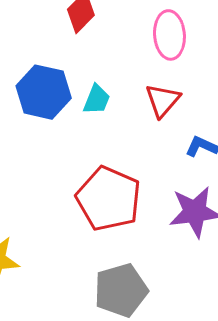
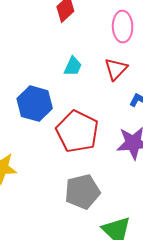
blue hexagon: (44, 92) -> (35, 104), moved

